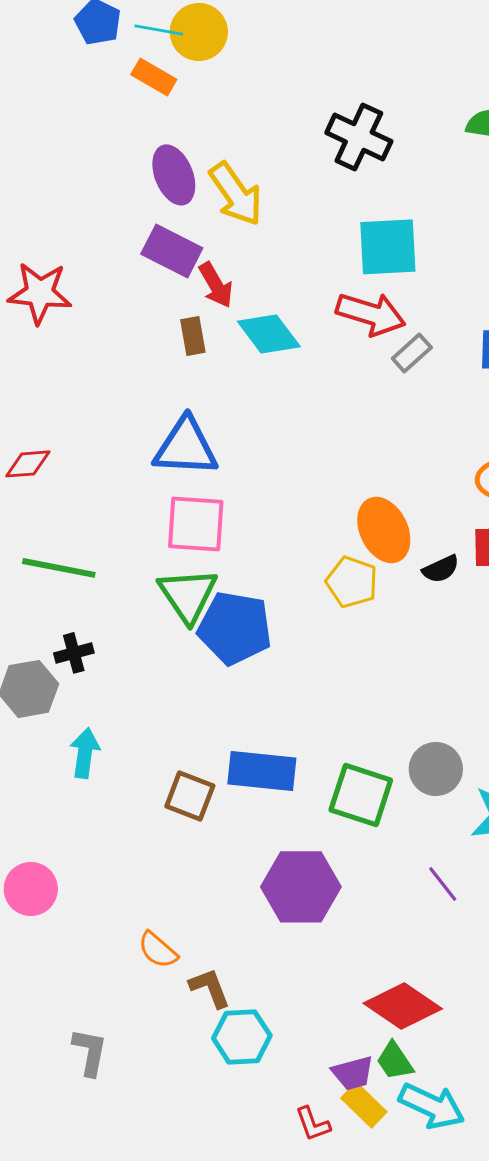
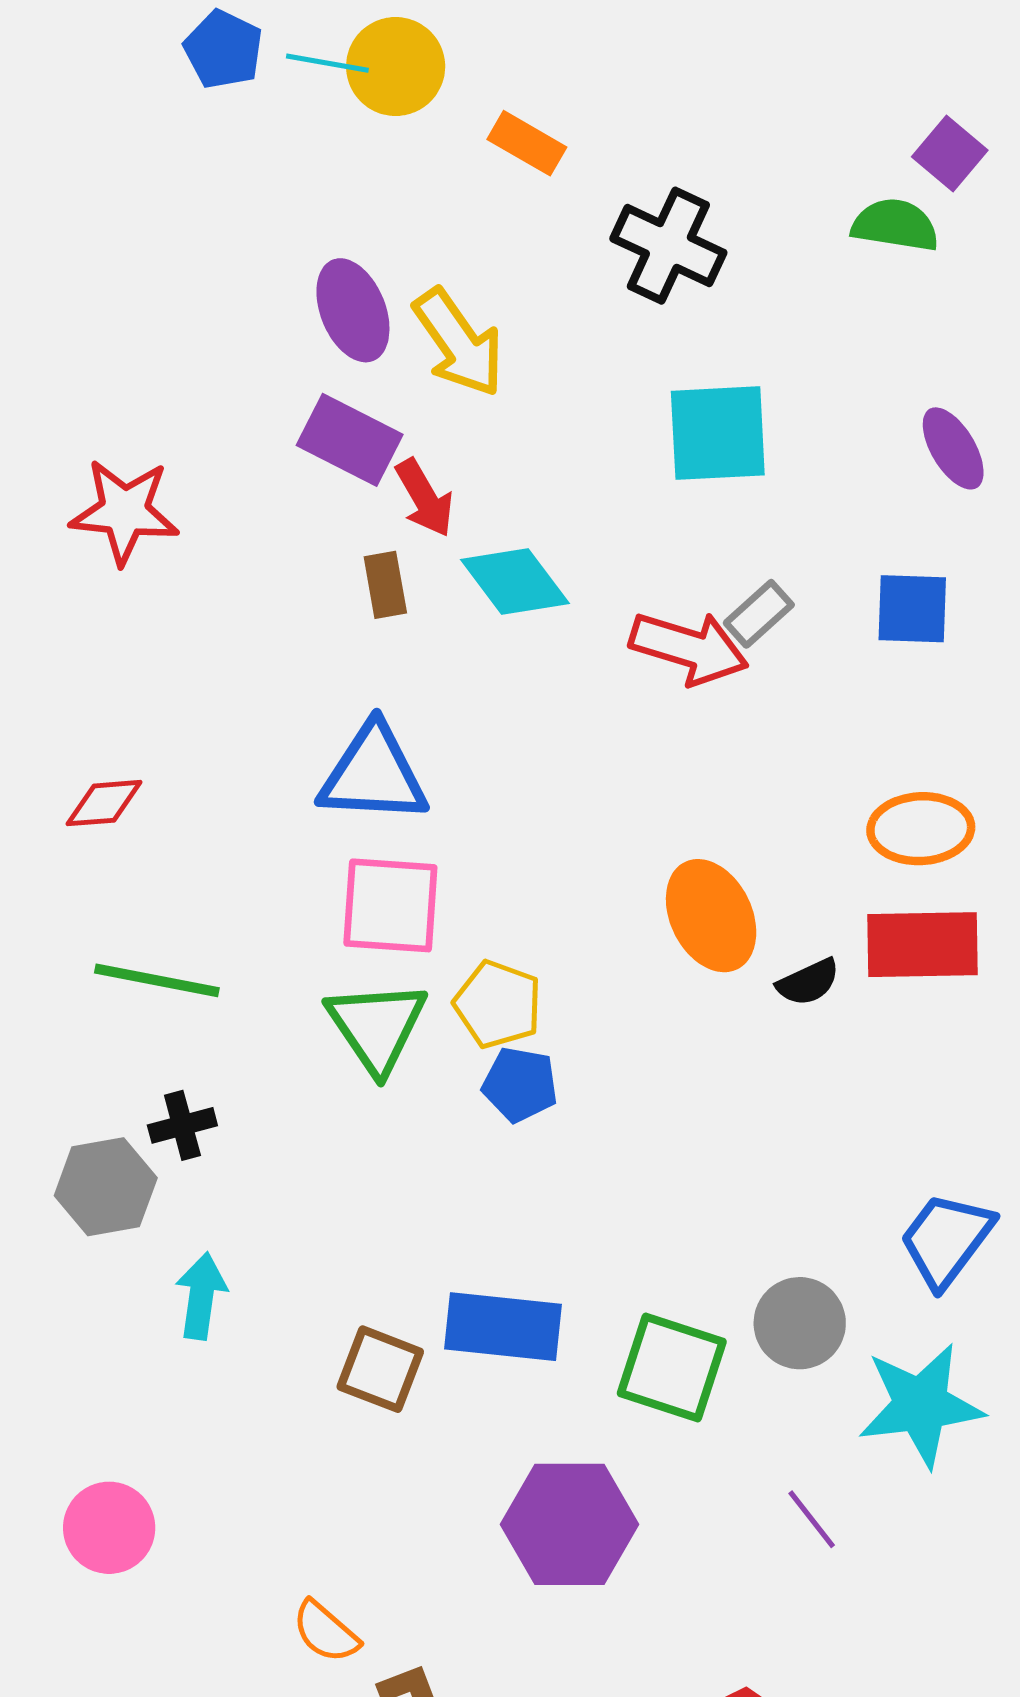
orange rectangle: (154, 77) -> (527, 143), moved
red arrow: (371, 314) -> (689, 648), moved
yellow pentagon: (352, 582) -> (498, 1004), moved
blue pentagon: (235, 628) -> (520, 1084), moved, size x0.6

